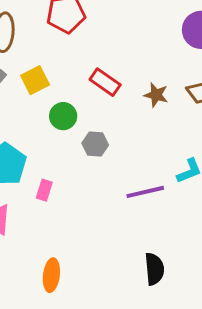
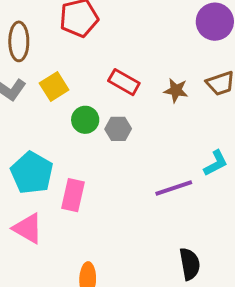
gray hexagon: (95, 144) -> (118, 129), moved
pink rectangle: (44, 190) -> (73, 195), size x1.5

